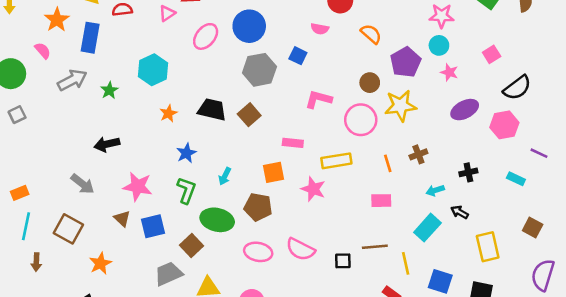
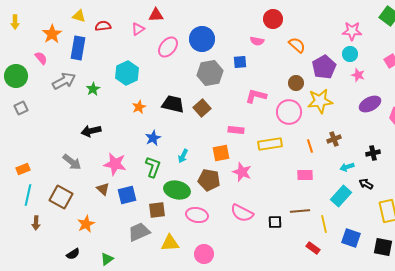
blue square: (298, 56) -> (240, 62), turned -32
pink star: (313, 189) -> (242, 172), moved
brown square: (191, 245) -> (157, 210), turned 36
pink ellipse: (258, 252) -> (197, 215), moved

